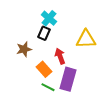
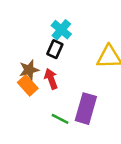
red arrow: (60, 56) -> (51, 79), moved
orange rectangle: (44, 69) -> (28, 85), moved

